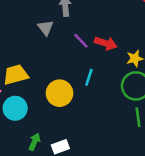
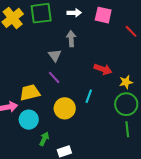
purple line: (81, 41) -> (54, 77), moved
green arrow: (35, 142) -> (44, 139), moved

